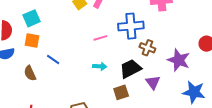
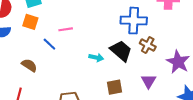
pink line: (100, 38) -> (66, 29), moved
black trapezoid: (130, 69) -> (121, 51), moved, turned 60
brown semicircle: (30, 73) -> (29, 65), moved, turned 140

